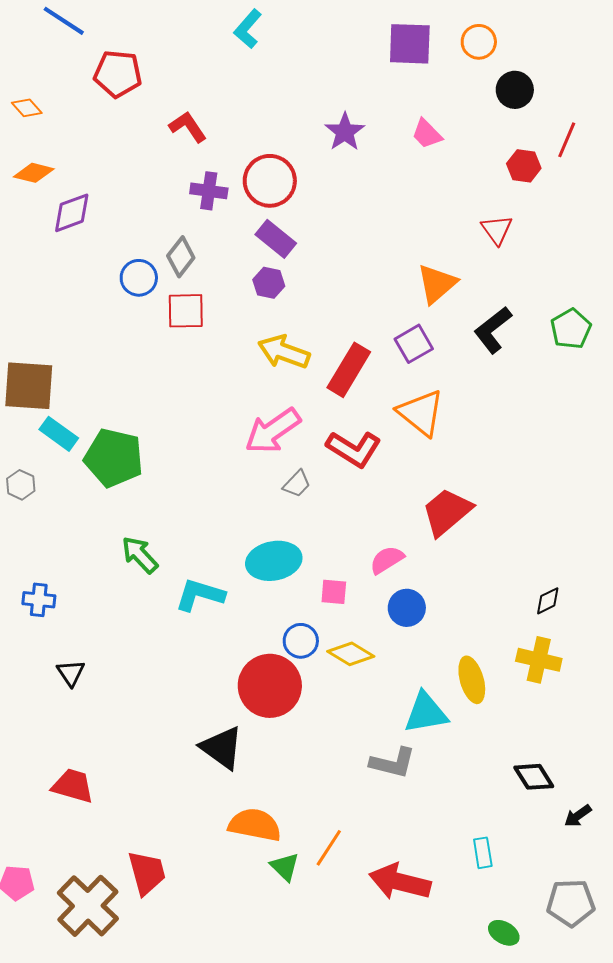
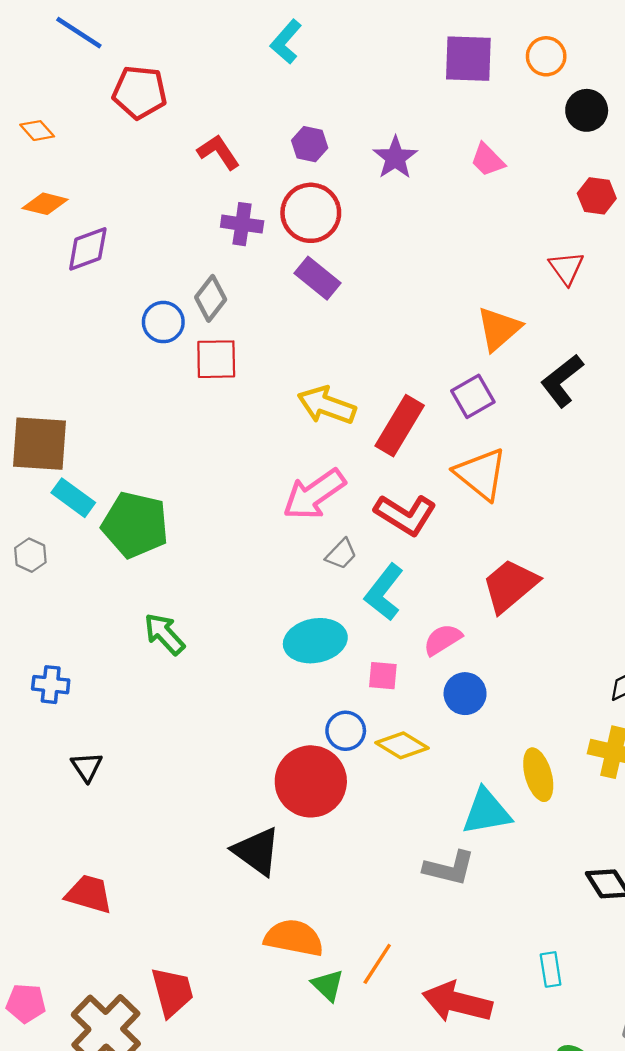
purple hexagon: (269, 283) -> (310, 144), moved
cyan L-shape: (200, 595) -> (384, 592), moved, turned -69

